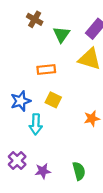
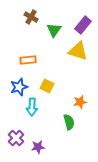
orange rectangle: (46, 70) -> (28, 60), moved
green semicircle: (79, 171) -> (69, 122), moved

